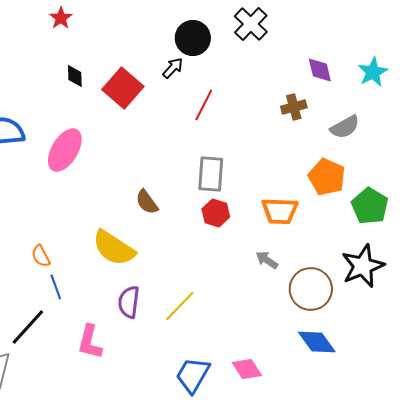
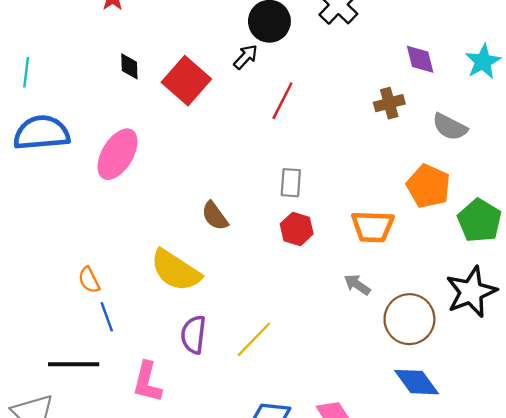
gray semicircle: (345, 127) -> (450, 127), turned 56
gray rectangle: (211, 174) -> (291, 183), size x0.7
black line: (28, 327) -> (74, 364), turned 48

